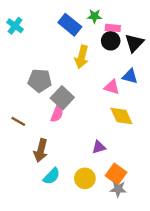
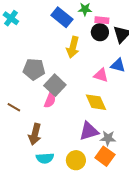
yellow diamond: (121, 116) -> (96, 102), moved
purple triangle: (99, 147) -> (89, 131), size x1.5
cyan semicircle: (52, 176) -> (45, 158), turned 42
gray star: (118, 189) -> (108, 138), moved

